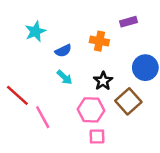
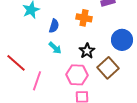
blue semicircle: (63, 51) -> (54, 26), turned -48
pink line: (43, 117) -> (37, 81), turned 48

